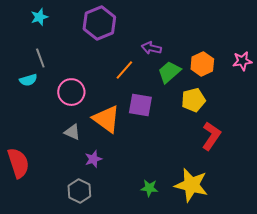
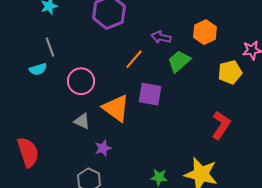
orange hexagon: (202, 64) -> (205, 32), moved
yellow pentagon: (193, 100) -> (230, 72), moved

